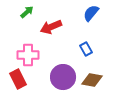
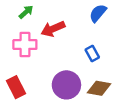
pink cross: (28, 55) -> (25, 45), moved

